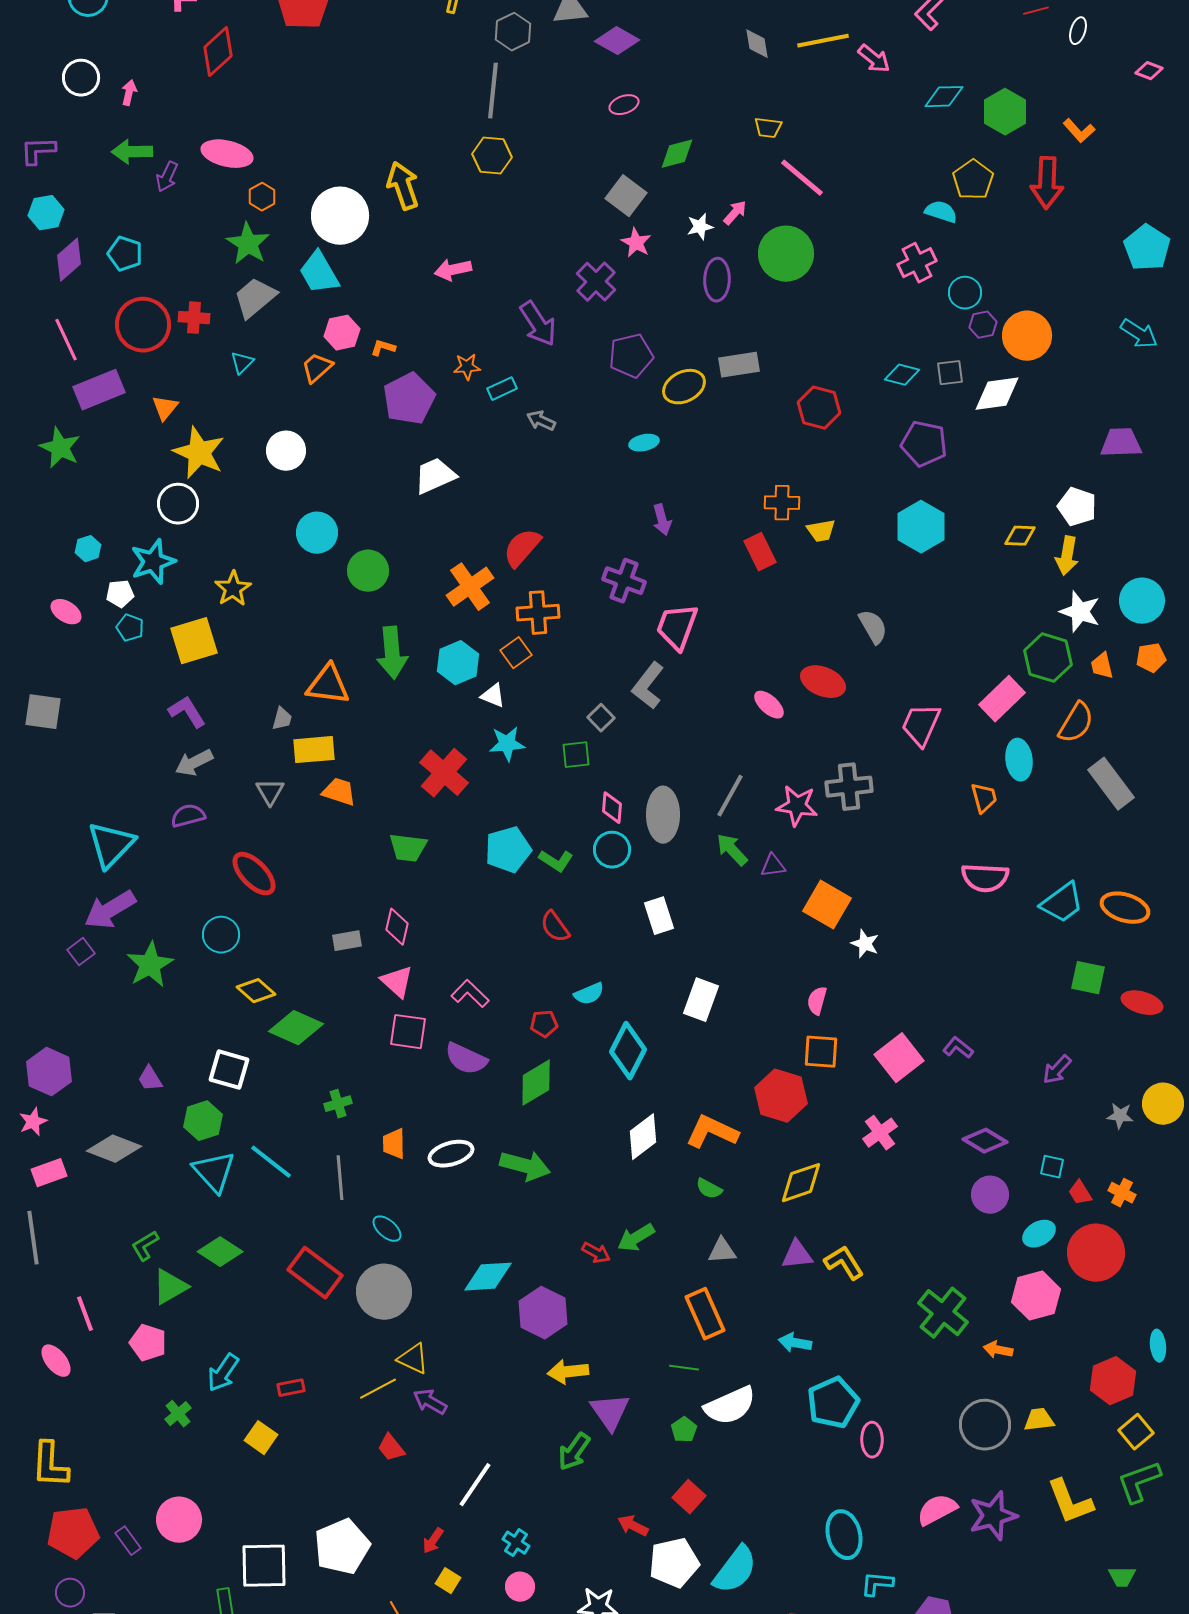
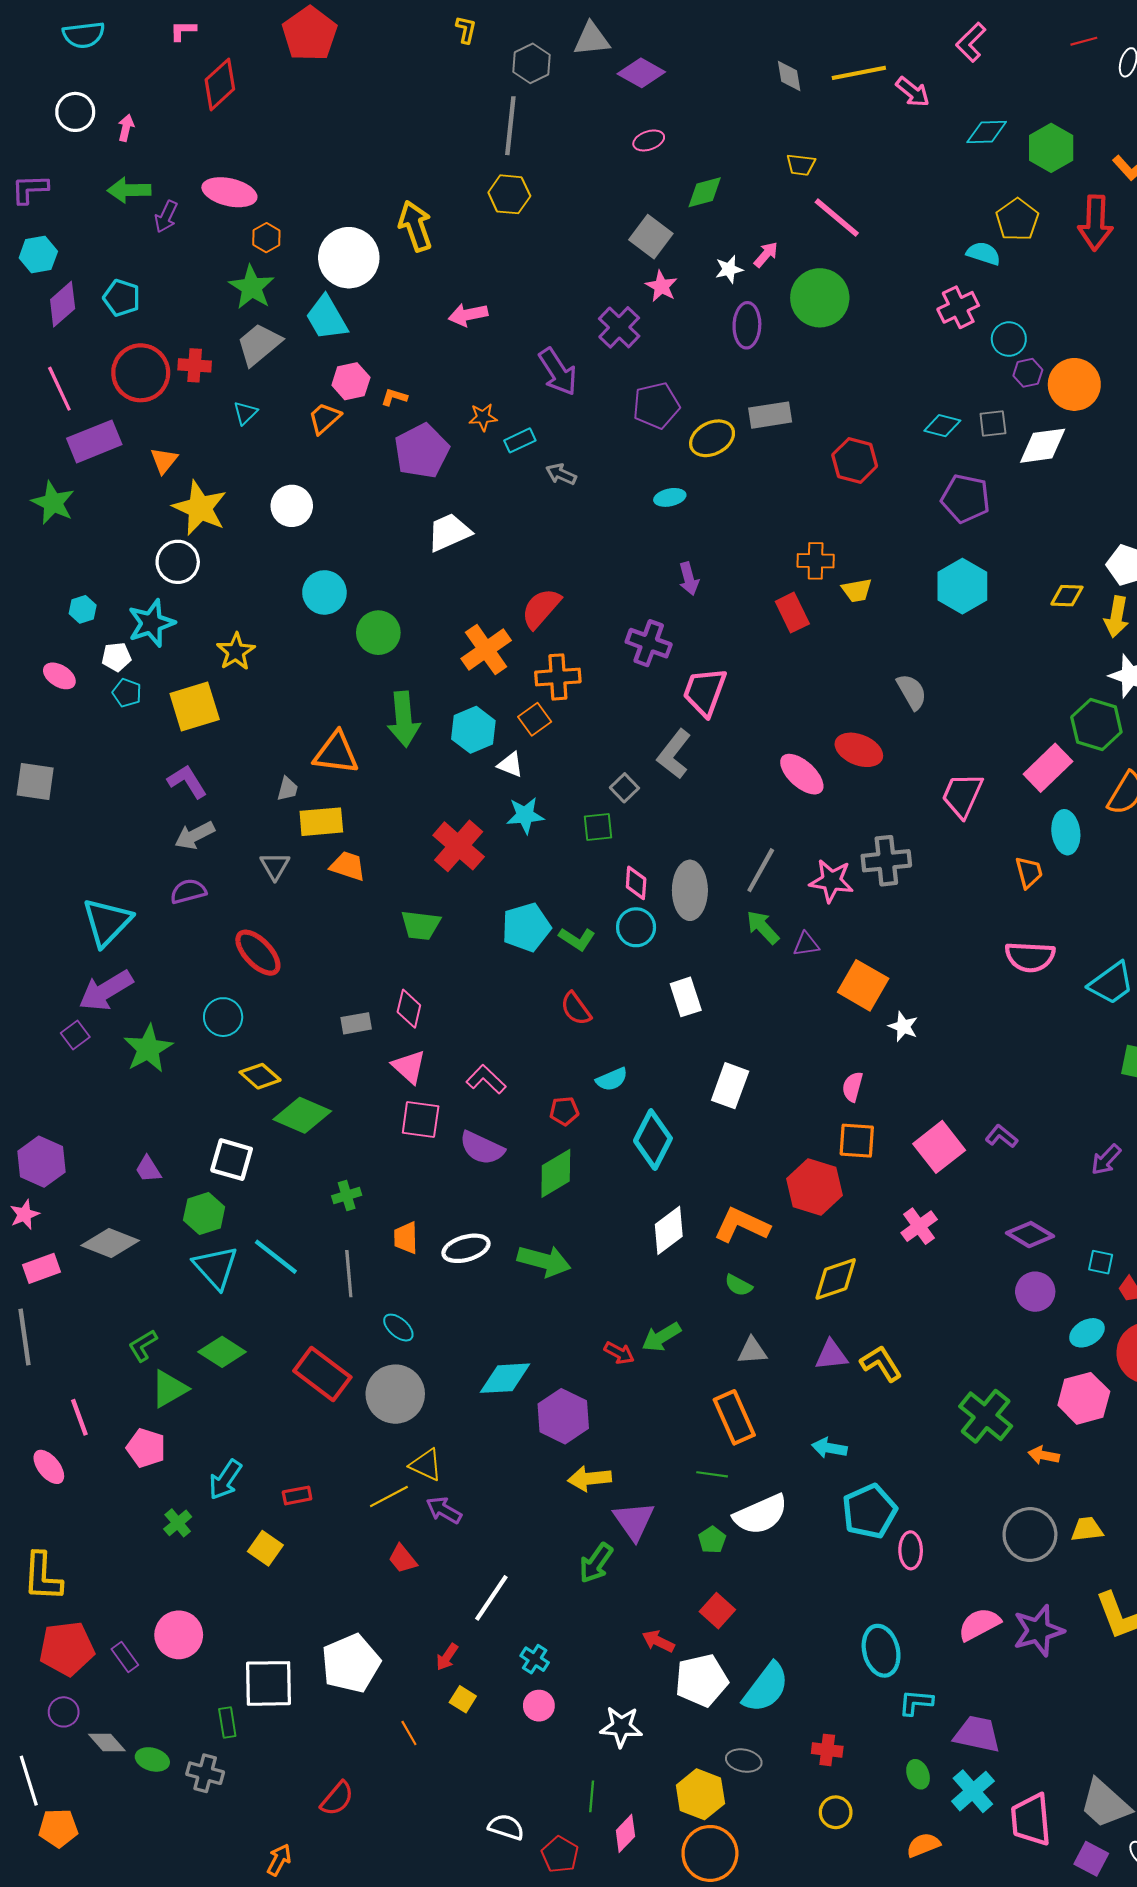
pink ellipse: (769, 705) -> (802, 774), size x1.4

